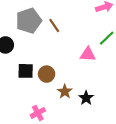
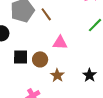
pink triangle: (88, 54) -> (60, 43), moved
black star: (86, 98) -> (90, 75), moved

